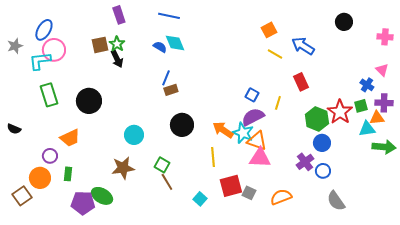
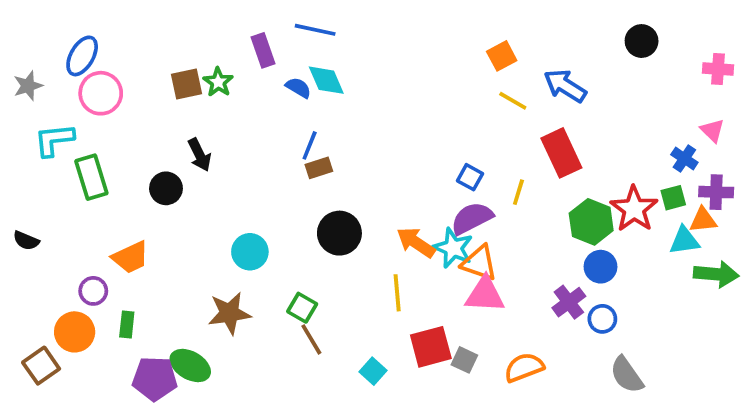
purple rectangle: (119, 15) -> (263, 50), moved
black arrow: (117, 59) -> (200, 155), moved
cyan L-shape: (40, 61) -> (54, 140), moved
red rectangle: (301, 82) -> (561, 153), size x1.4
black circle: (89, 101) -> (166, 188), size x0.7

